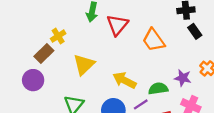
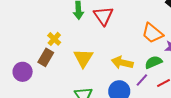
orange trapezoid: (154, 40) -> (152, 33), moved
purple circle: (33, 80) -> (23, 72), moved

